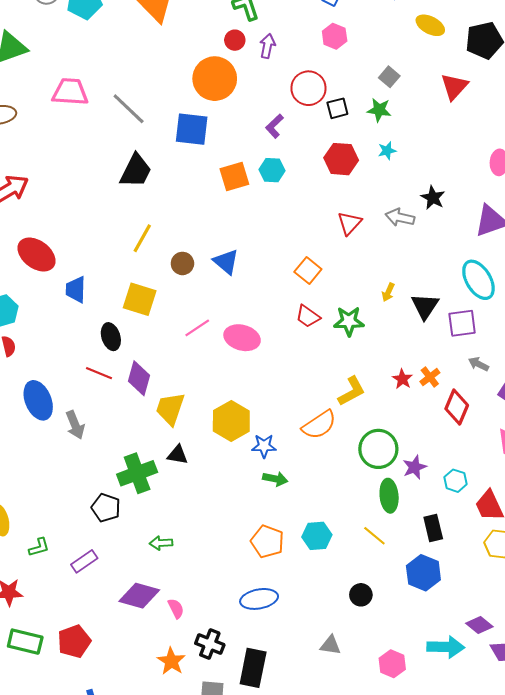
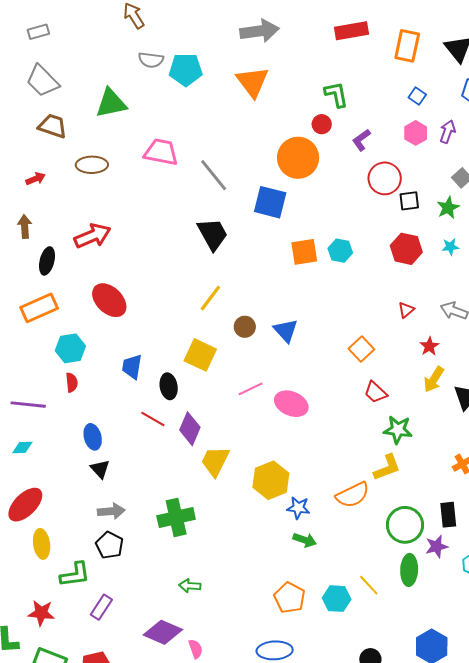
purple arrow: (267, 46) -> (448, 132), moved
green star: (379, 110) -> (448, 208), turned 30
purple L-shape: (274, 126) -> (361, 140), moved
black trapezoid: (136, 171) -> (213, 234), turned -63
red triangle: (349, 223) -> (406, 310), size x0.7
blue trapezoid: (76, 289) -> (132, 367), moved
yellow arrow: (388, 292) -> (434, 379), size x1.5
red trapezoid: (308, 316) -> (376, 392), moved
green star: (349, 321) -> (398, 430), moved
red star: (402, 379) -> (429, 346), moved
blue ellipse: (38, 400) -> (93, 437), size x0.7
gray arrow: (75, 425) -> (111, 511), moved, turned -80
black triangle: (178, 455) -> (100, 469), moved, turned 30
black pentagon: (106, 508) -> (110, 545), moved
black rectangle: (433, 528) -> (448, 515), moved
yellow line: (374, 536) -> (369, 585), moved
green L-shape: (39, 547) -> (75, 575), size x1.5
purple rectangle: (84, 561) -> (101, 607), moved, turned -30

